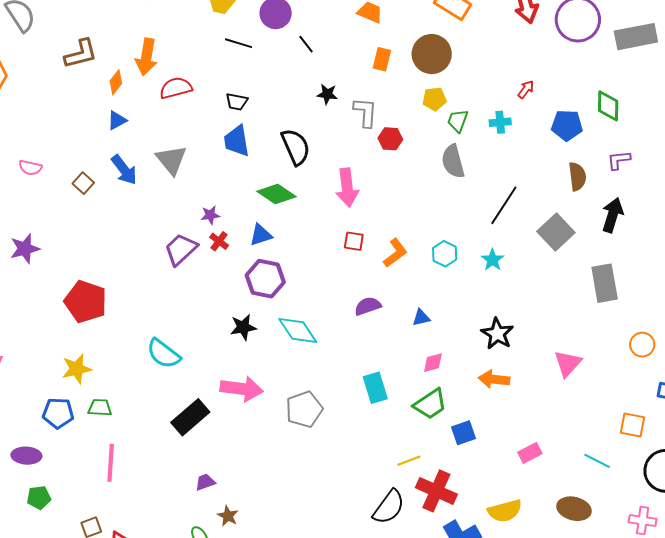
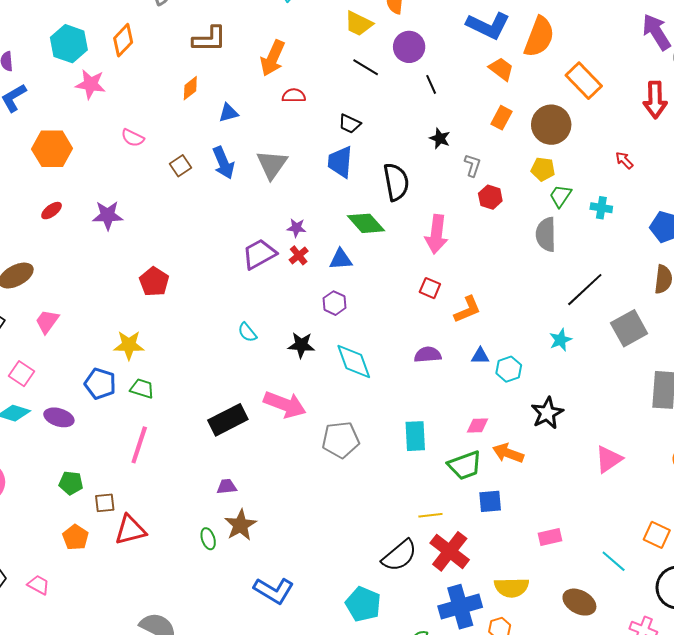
orange diamond: (116, 82) -> (190, 88), moved
red semicircle: (176, 88) -> (294, 96), size x0.7
red arrow: (526, 89) -> (624, 160), moved, turned -96
gray L-shape: (365, 112) -> (472, 165), size x0.7
cyan hexagon: (445, 254) -> (509, 369), moved
purple hexagon: (265, 279) -> (335, 303), size x0.6
red pentagon: (86, 302) -> (154, 282), size x0.7
blue triangle: (421, 318) -> (480, 356), moved
cyan semicircle: (164, 354) -> (247, 332), moved, size x0.6
orange arrow: (494, 379) -> (508, 453), moved
green pentagon: (39, 498) -> (71, 483), moved
brown star: (228, 516) -> (240, 525), size x1.5

